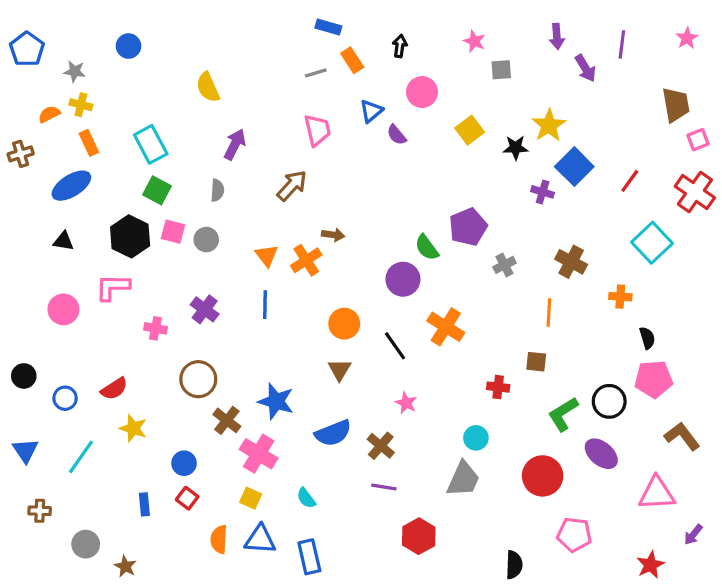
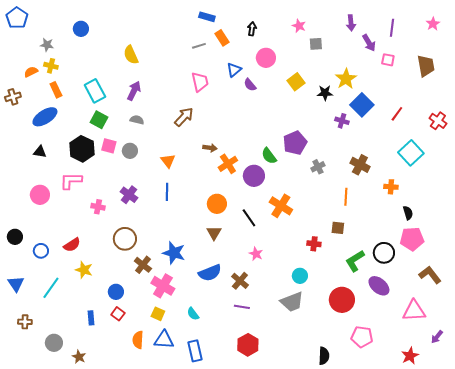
blue pentagon: (27, 49) -> (17, 18), moved
pink square: (698, 140) -> (388, 60), moved, turned 32
purple arrow: (235, 144) -> (134, 91), moved
gray semicircle: (217, 190) -> (137, 120), turned -80
red cross: (695, 192) -> (438, 121), size x0.7
orange cross: (306, 260) -> (228, 164), moved
gray trapezoid: (463, 479) -> (292, 302), turned 45
red hexagon: (419, 536) -> (248, 345), moved

